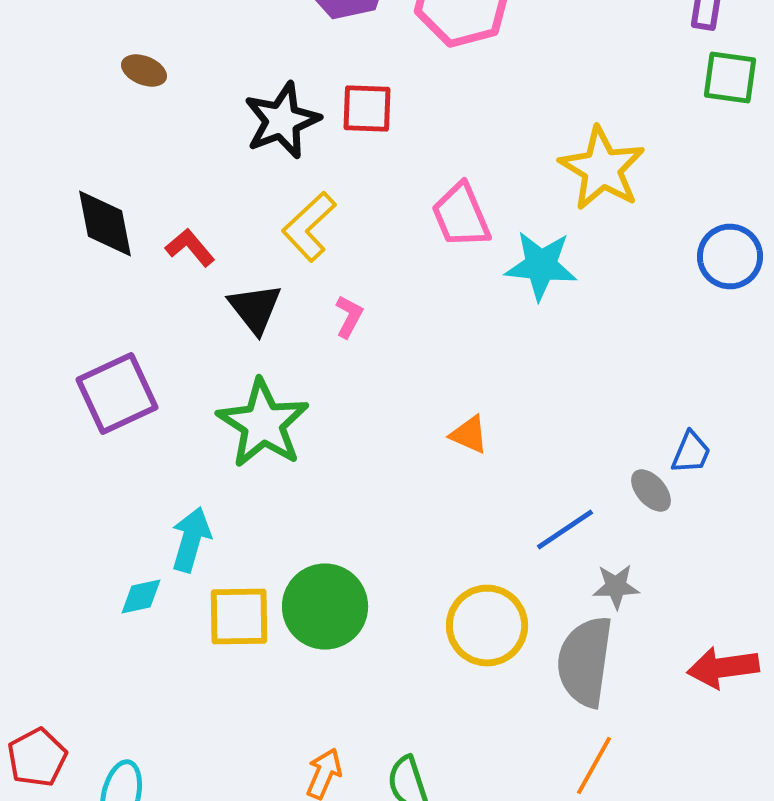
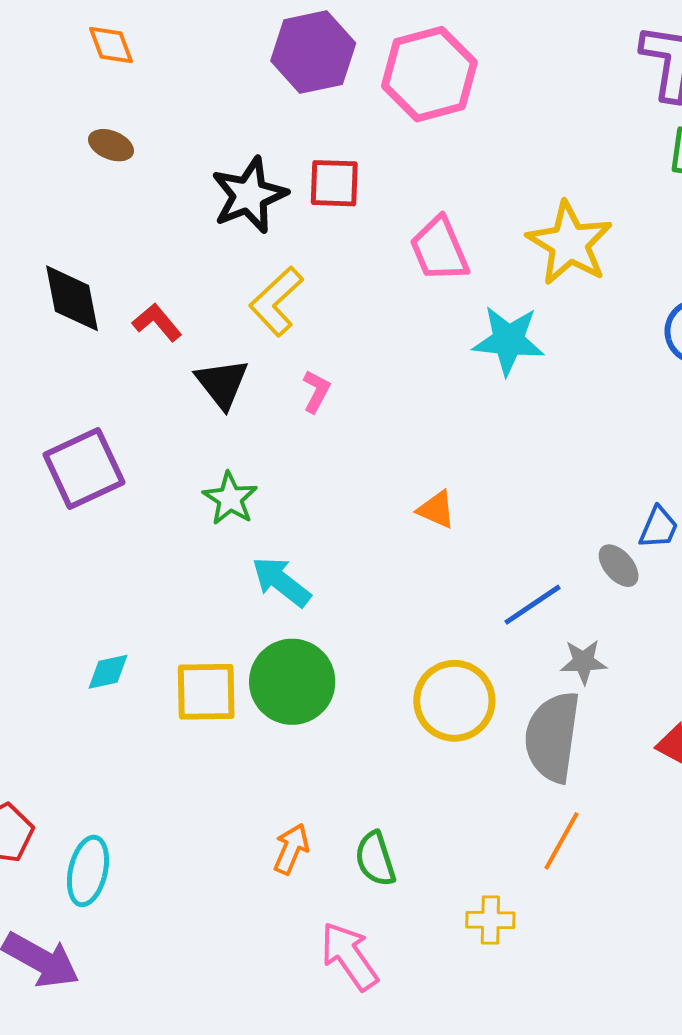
pink trapezoid: (461, 216) -> (439, 249), moved
green star: (263, 424) -> (230, 499), size x0.6
cyan arrow: (191, 540) -> (281, 582), moved, turned -68

